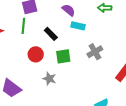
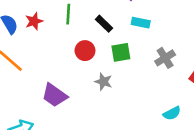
cyan rectangle: (78, 26) -> (141, 23), moved
gray cross: (95, 52) -> (165, 58), moved

